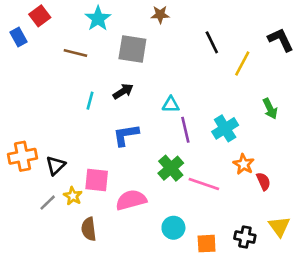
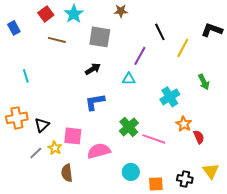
red square: (40, 16) -> (46, 14), moved
black L-shape: (281, 40) -> (212, 30), turned -45
cyan line: (90, 101) -> (26, 76), moved, turned -32
purple line: (185, 130) -> (140, 56), moved, turned 42

